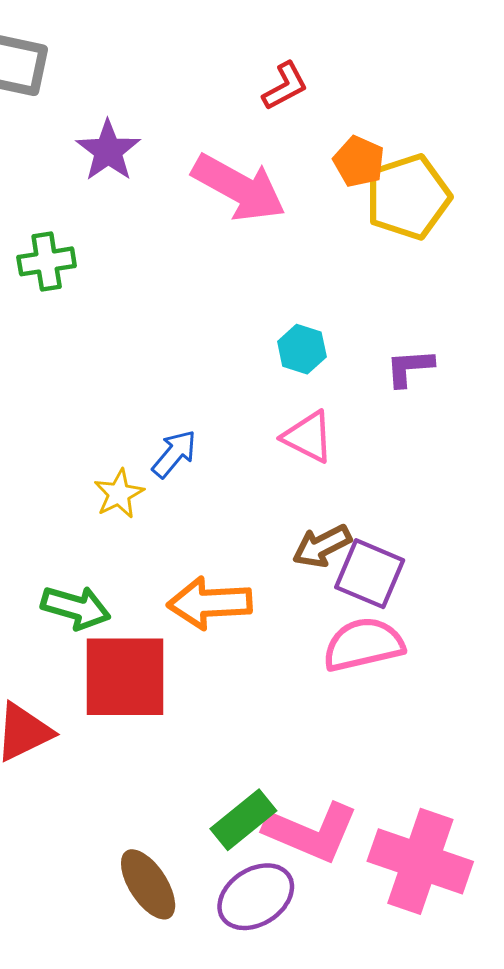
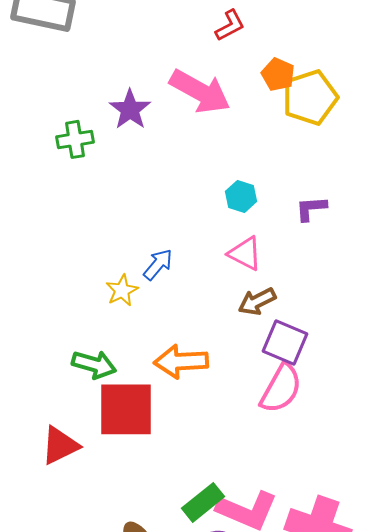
purple star: (108, 151) -> (130, 109), moved
brown arrow: (322, 546) -> (257, 301), moved
pink semicircle: (363, 644) -> (281, 388), turned 132

